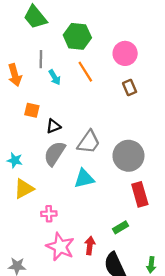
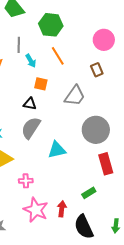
pink circle: (125, 53) -> (104, 40), moved
orange square: (32, 110) -> (41, 84), moved
black triangle: (53, 126) -> (30, 104), turned 32
gray trapezoid: (89, 142) -> (75, 96), moved

